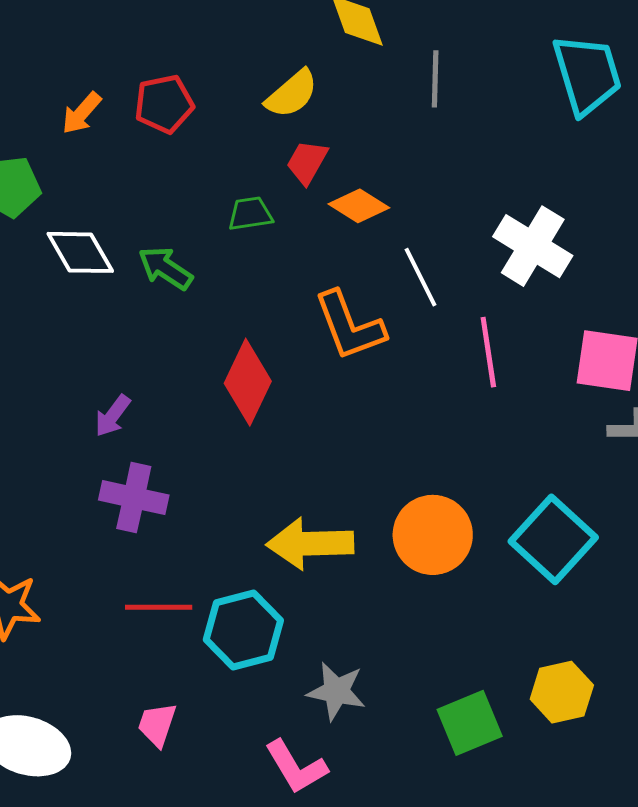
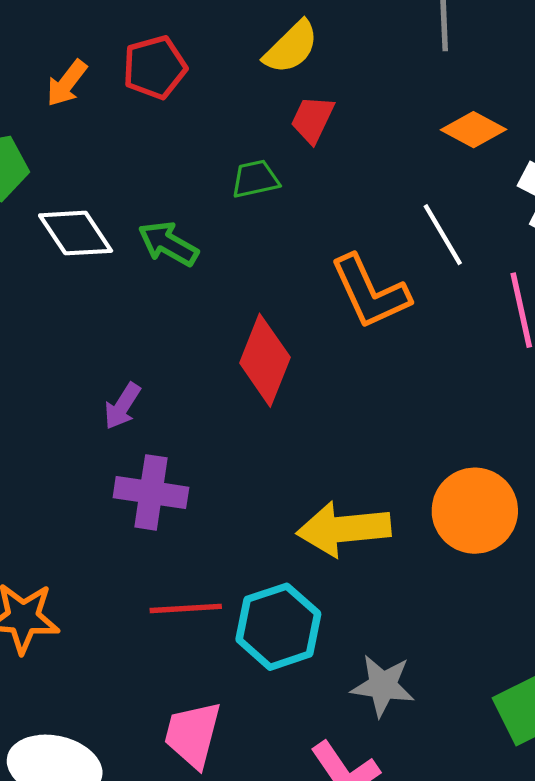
orange diamond: (359, 206) -> (474, 130), moved
pink trapezoid: (157, 725) -> (193, 735), size x1.4

